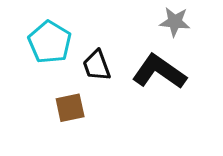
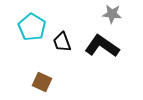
brown square: (70, 108) -> (42, 82), moved, turned 36

